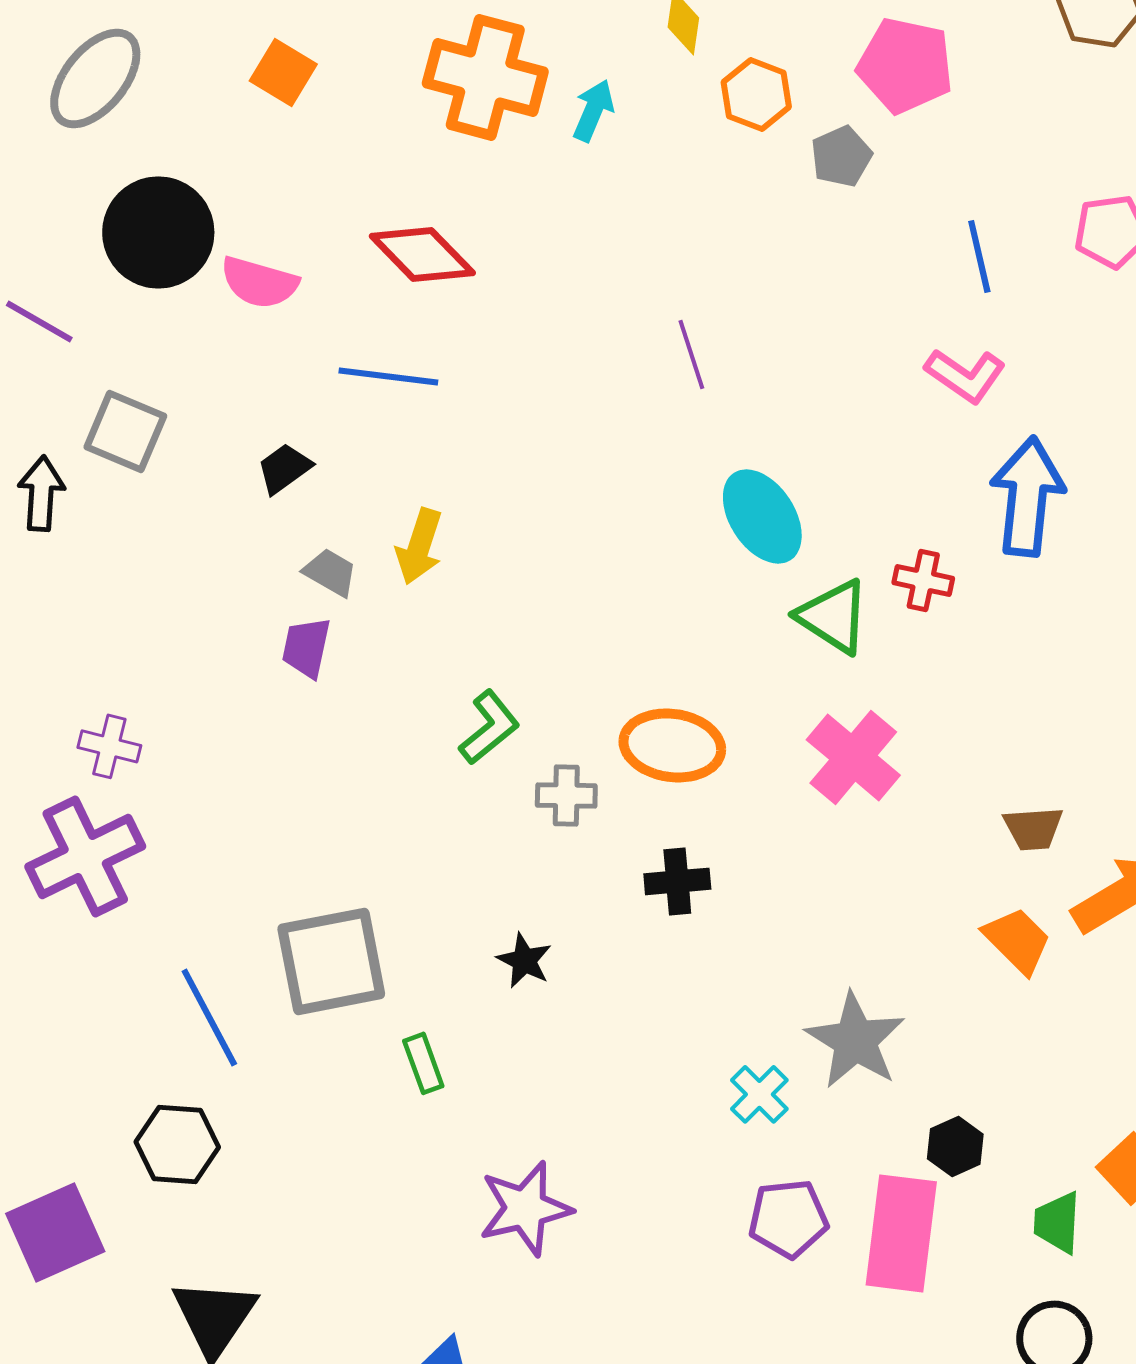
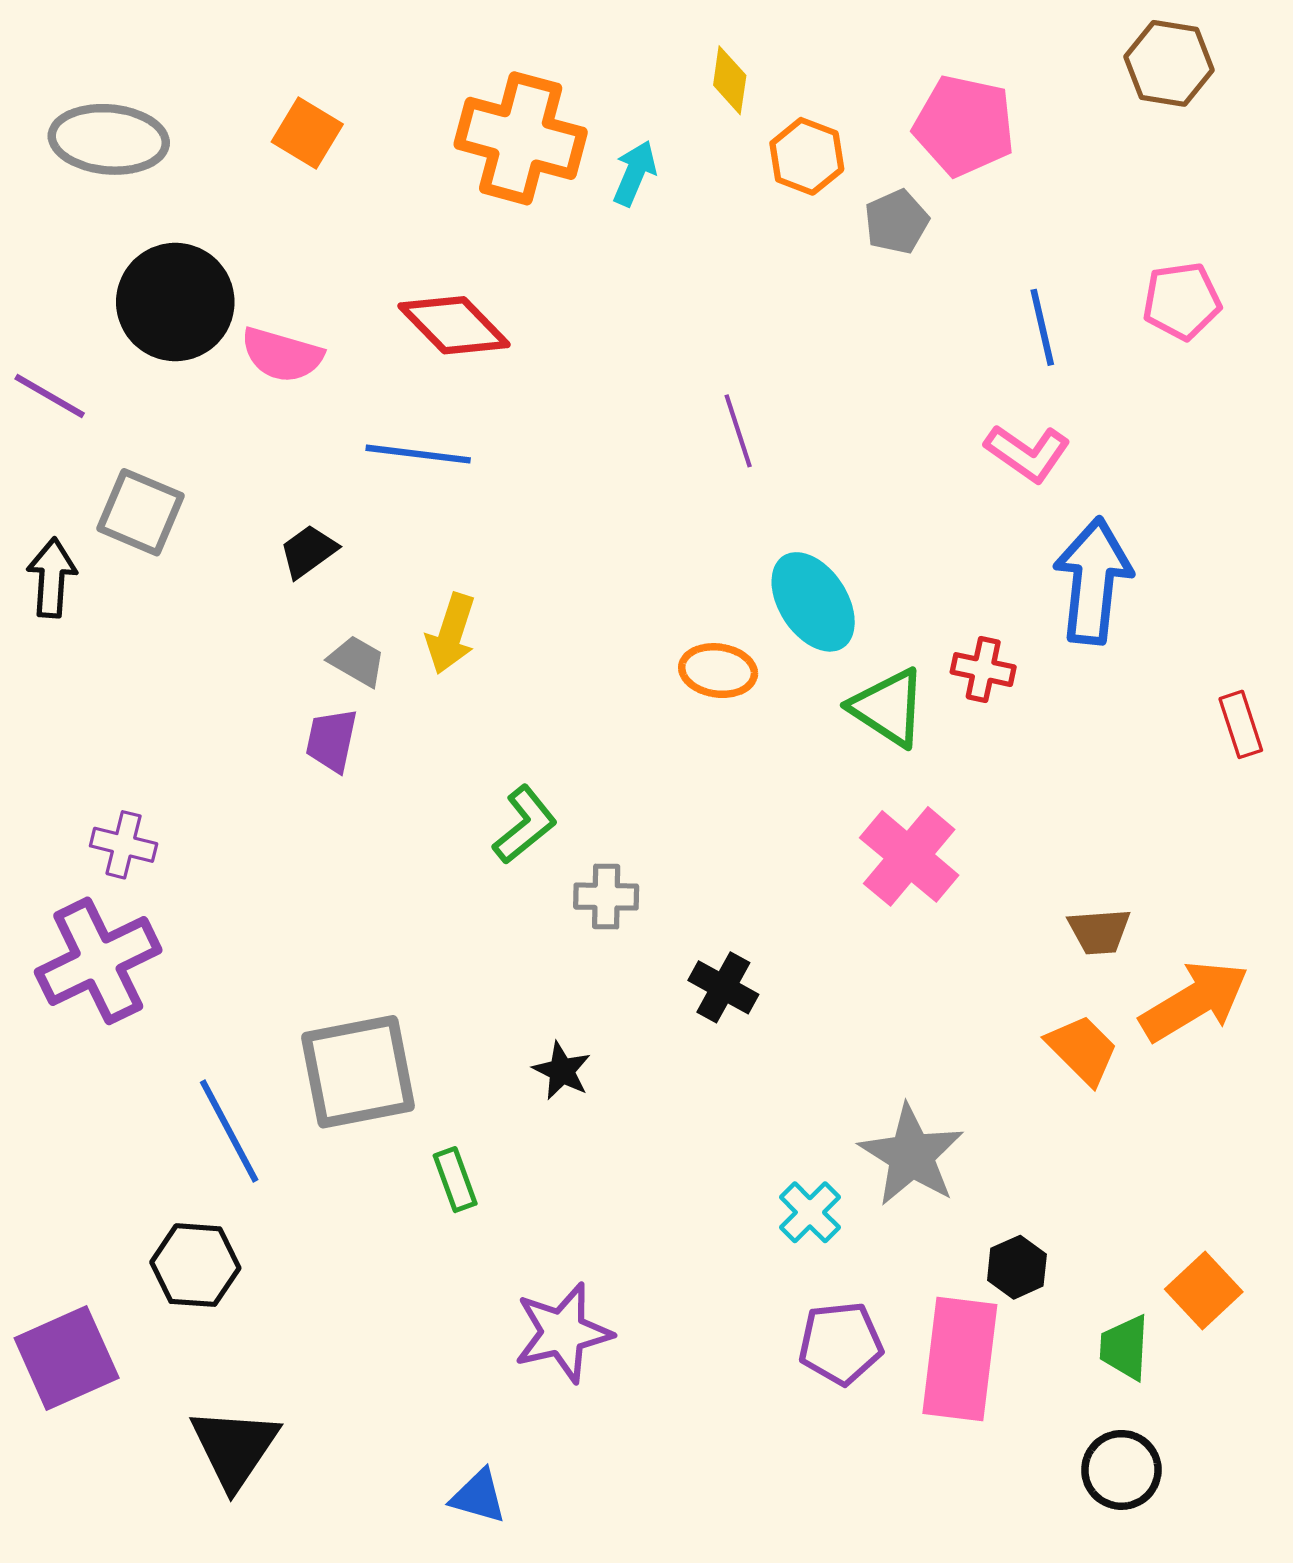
gray ellipse: (95, 78) -> (109, 139), turned 56
orange ellipse: (672, 745) -> (718, 671), moved, size x0.7
black cross: (677, 881) -> (723, 987), turned 34

